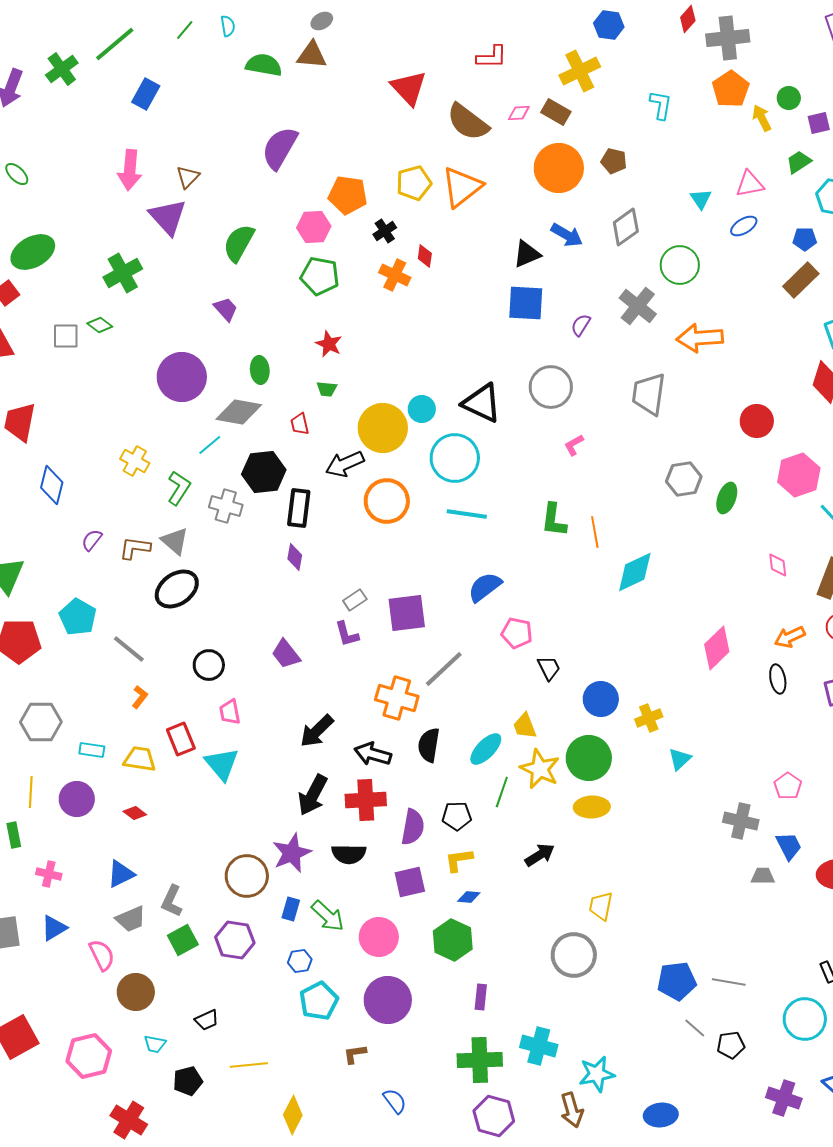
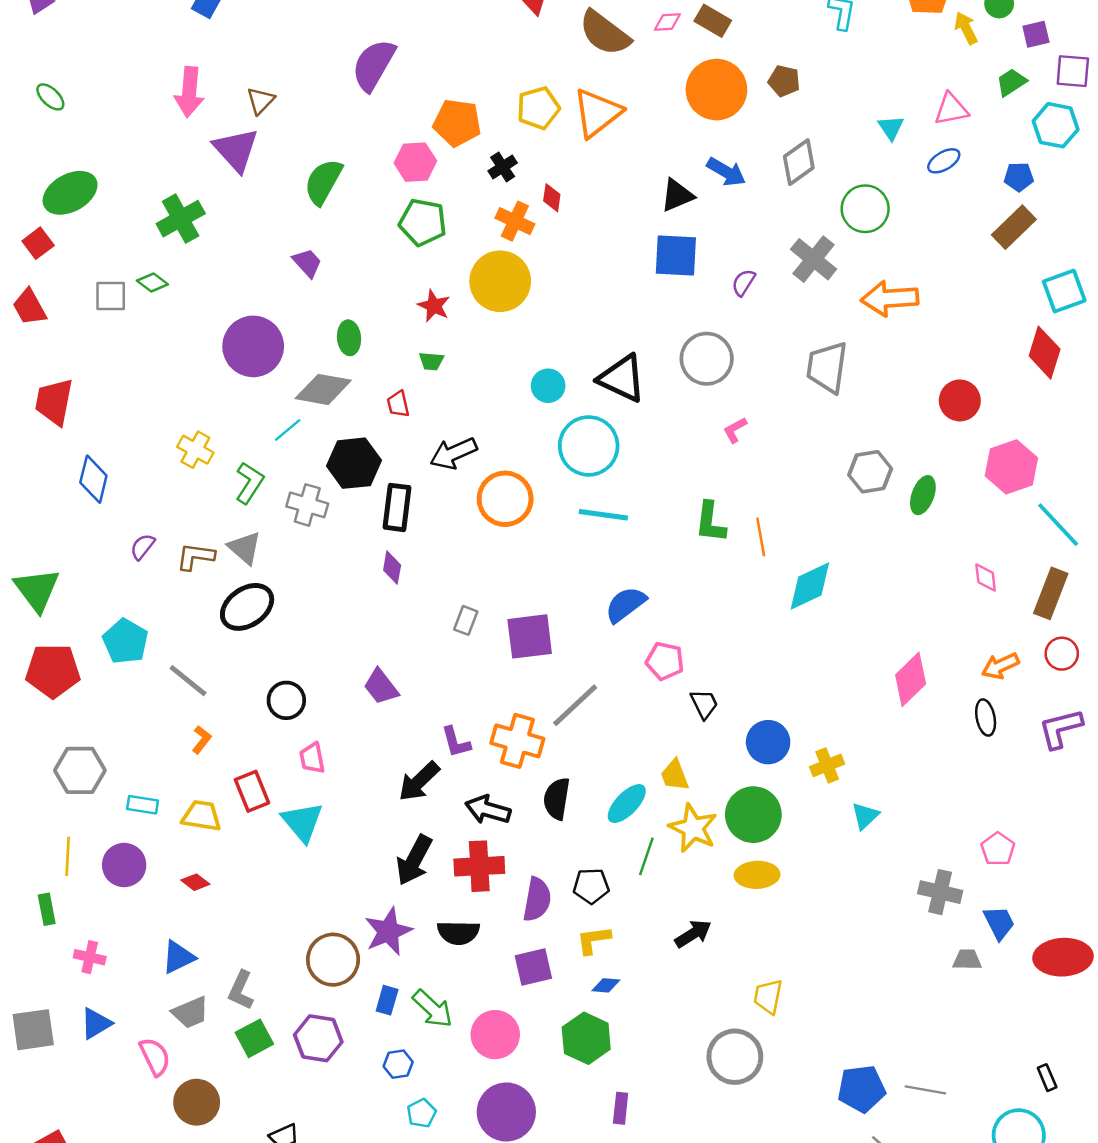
yellow circle: (383, 428) -> (500, 281), moved
gray rectangle: (355, 600) -> (466, 620), turned -35
purple L-shape: (347, 634) -> (456, 742), moved
cyan pentagon: (319, 1001) -> (422, 1113), size x0.6

